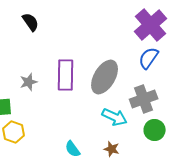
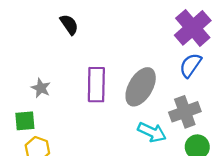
black semicircle: (31, 22) -> (69, 24), moved
gray star: (29, 82) -> (41, 88), moved, turned -30

